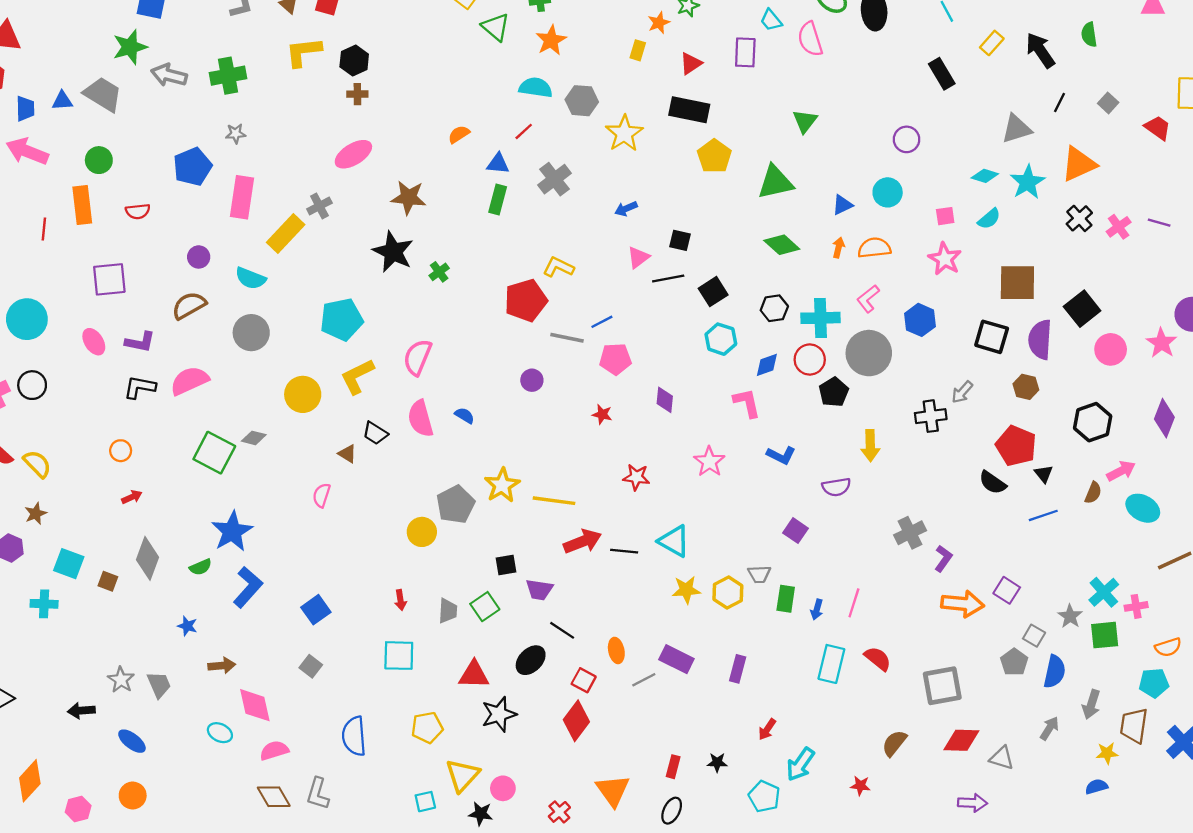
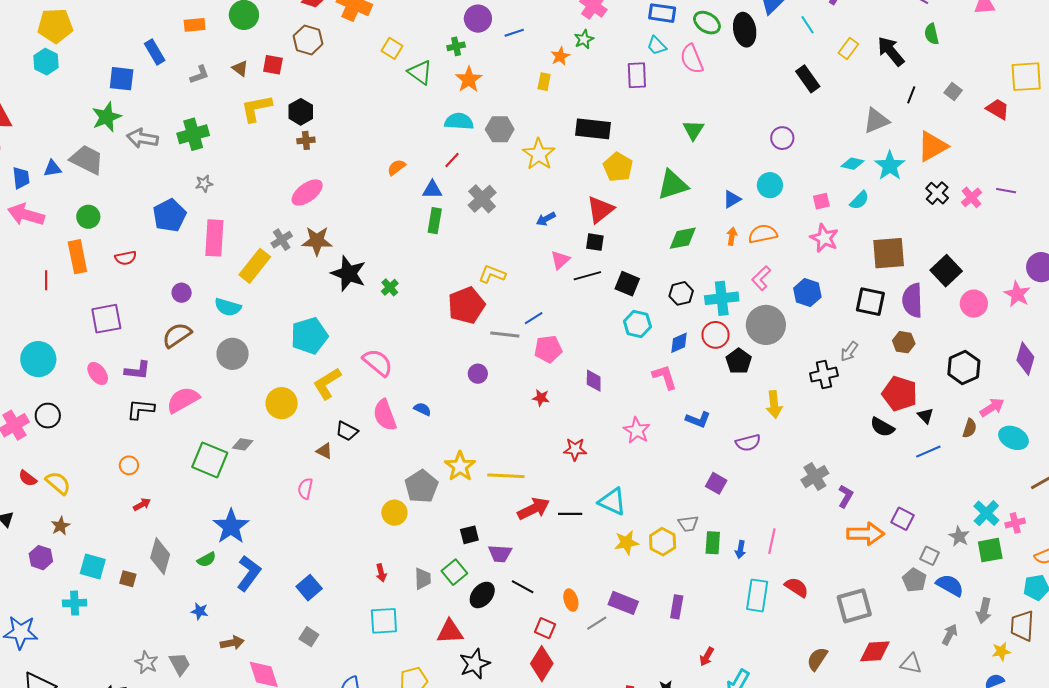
red triangle: (691, 63) -> (600, 210), moved, size x1.4
brown star: (409, 198) -> (317, 241), moved
green diamond: (782, 245) -> (683, 238), turned -48
black square: (713, 292) -> (627, 284), turned -30
pink semicircle: (418, 357) -> (378, 362), turned 112
black ellipse: (531, 660) -> (482, 595), moved
blue semicircle: (1055, 672) -> (950, 585), turned -68

